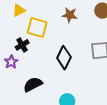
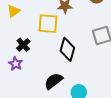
yellow square: (37, 27) -> (48, 24), moved
black semicircle: (33, 84) -> (54, 81), moved

